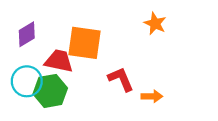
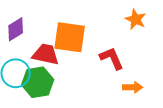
red L-shape: (121, 79) -> (112, 58), moved

